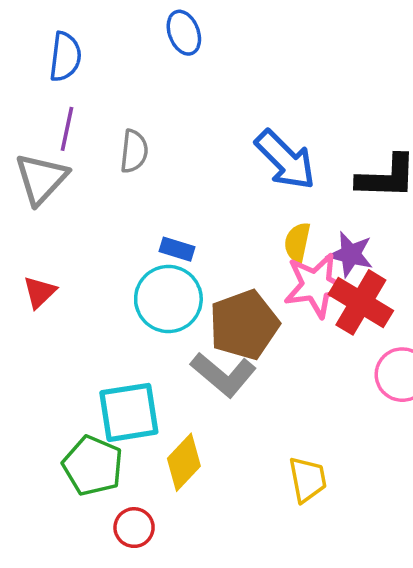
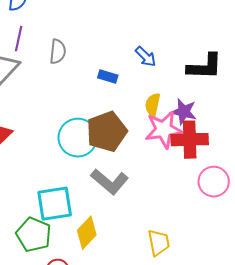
blue arrow: (285, 160) -> (146, 57), size x0.6
blue rectangle: (177, 249) -> (108, 77), moved
red cross: (361, 302) -> (190, 140), turned -33
brown pentagon: (244, 325) -> (107, 132), moved

